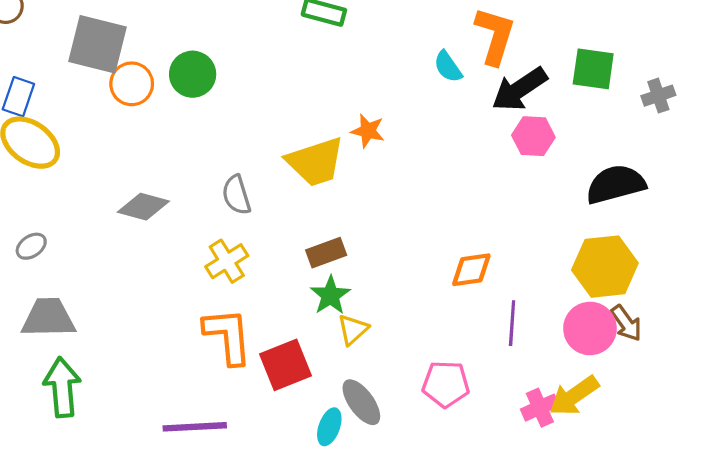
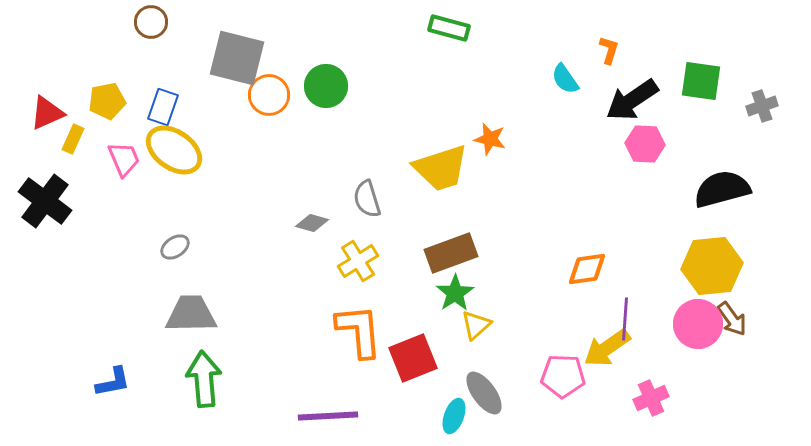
orange L-shape: (495, 36) -> (609, 50), size x0.5
gray diamond: (143, 207) -> (312, 223), moved, size x0.7
brown rectangle: (326, 253) -> (451, 253), size x1.4
yellow arrow: (574, 396) -> (607, 348), moved

